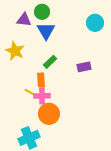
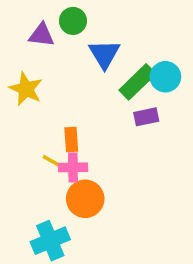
cyan circle: (95, 23) -> (165, 77), moved
blue triangle: (46, 31) -> (104, 54), moved
green rectangle: (50, 62) -> (137, 82), moved, size x1.5

